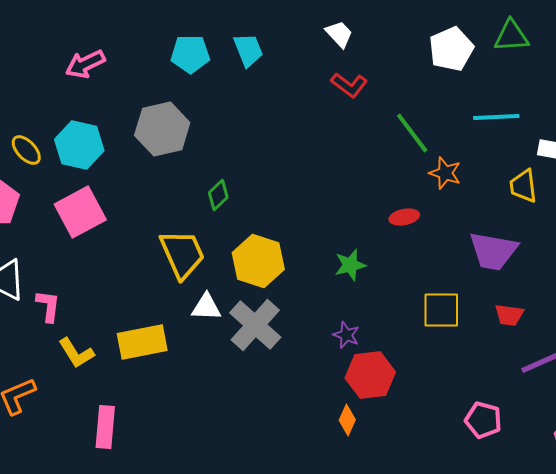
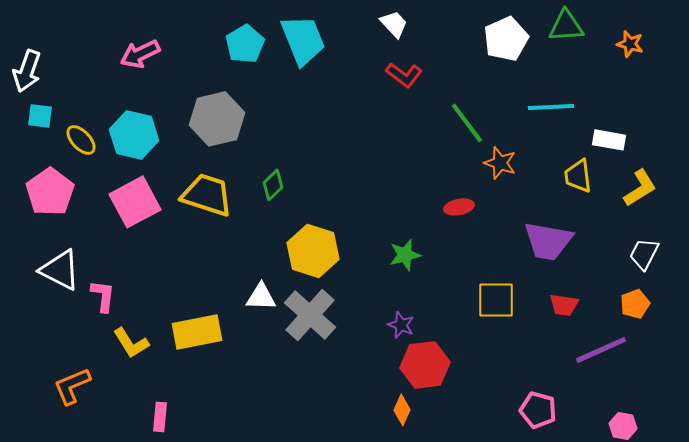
cyan trapezoid: (248, 50) -> (303, 40), size x1.5
cyan pentagon: (190, 54) -> (245, 44), turned -30
yellow trapezoid: (182, 254) -> (207, 195), moved, turned -48
pink rectangle: (105, 427) -> (160, 417), size x0.7

